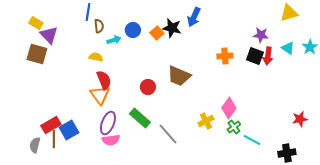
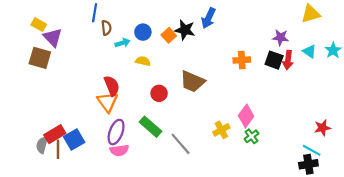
yellow semicircle: (96, 57) -> (143, 61), moved
cyan line: (252, 140) -> (312, 150), moved
gray semicircle: (35, 145) -> (42, 145), moved

